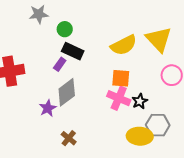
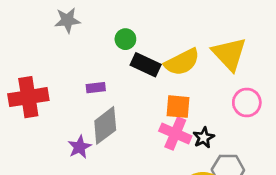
green circle: (65, 29) -> (125, 39), moved
black rectangle: (73, 51) -> (146, 65), moved
purple rectangle: (60, 64) -> (96, 88), turned 48

